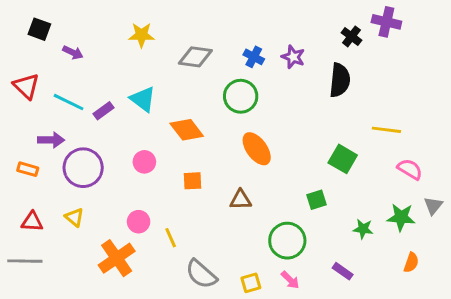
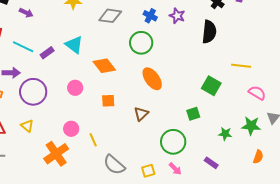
brown triangle: (241, 200) -> (141, 114), turned -42

